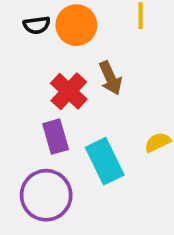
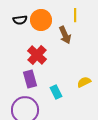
brown arrow: (110, 78) -> (65, 35), moved
cyan rectangle: (105, 161) -> (56, 92), size x0.6

